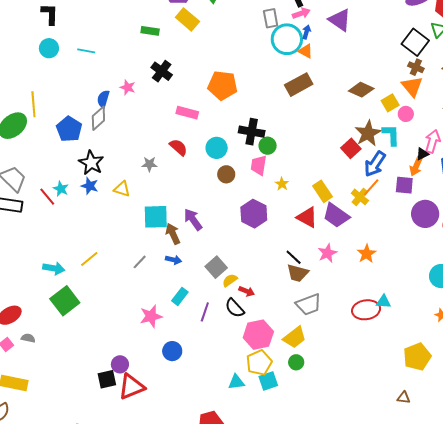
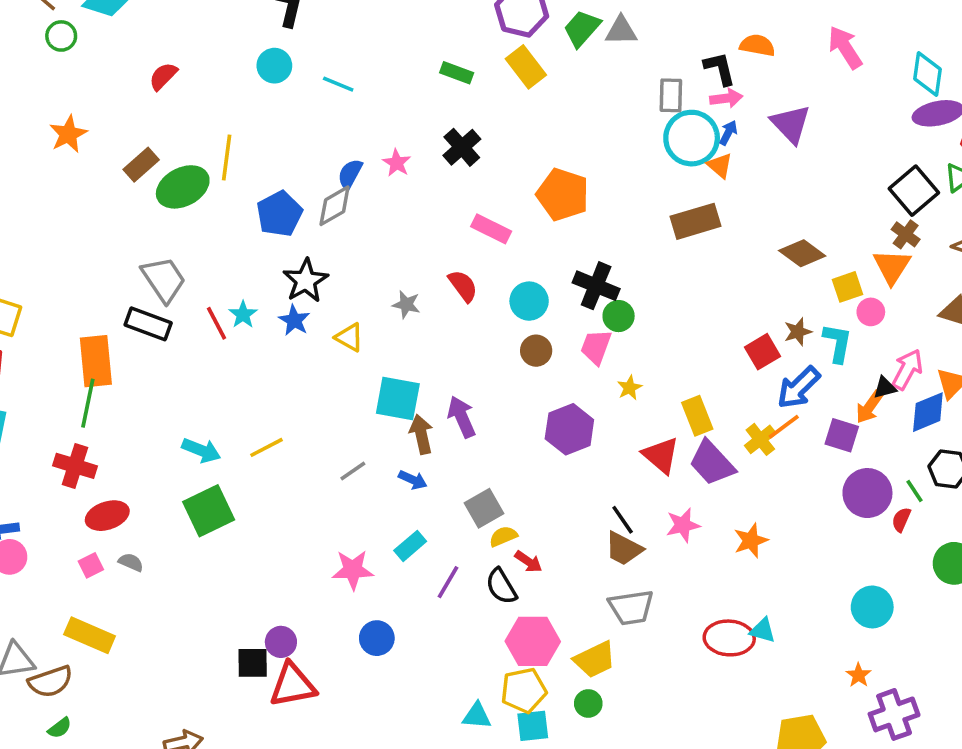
brown star: (368, 133) -> (798, 332), size x0.6

